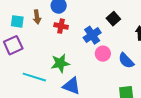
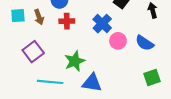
cyan square: (17, 21) -> (18, 16), moved
purple square: (13, 45) -> (33, 52), moved

